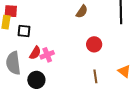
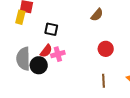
black square: (24, 31) -> (51, 29), moved
black circle: (36, 80) -> (39, 65), moved

